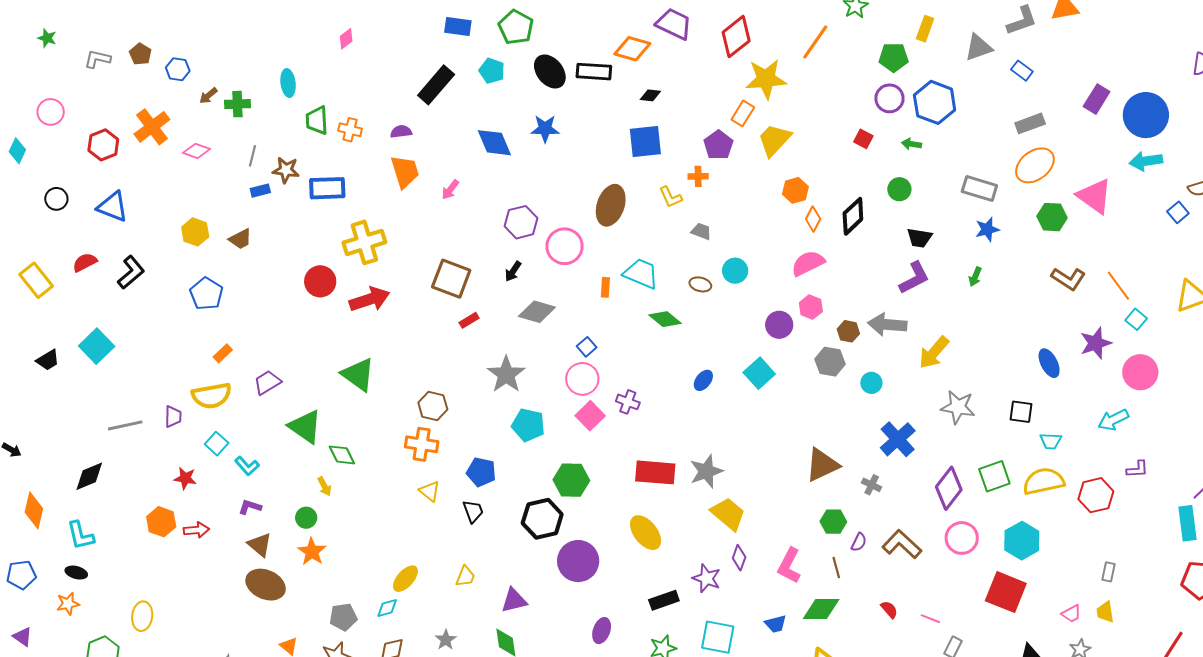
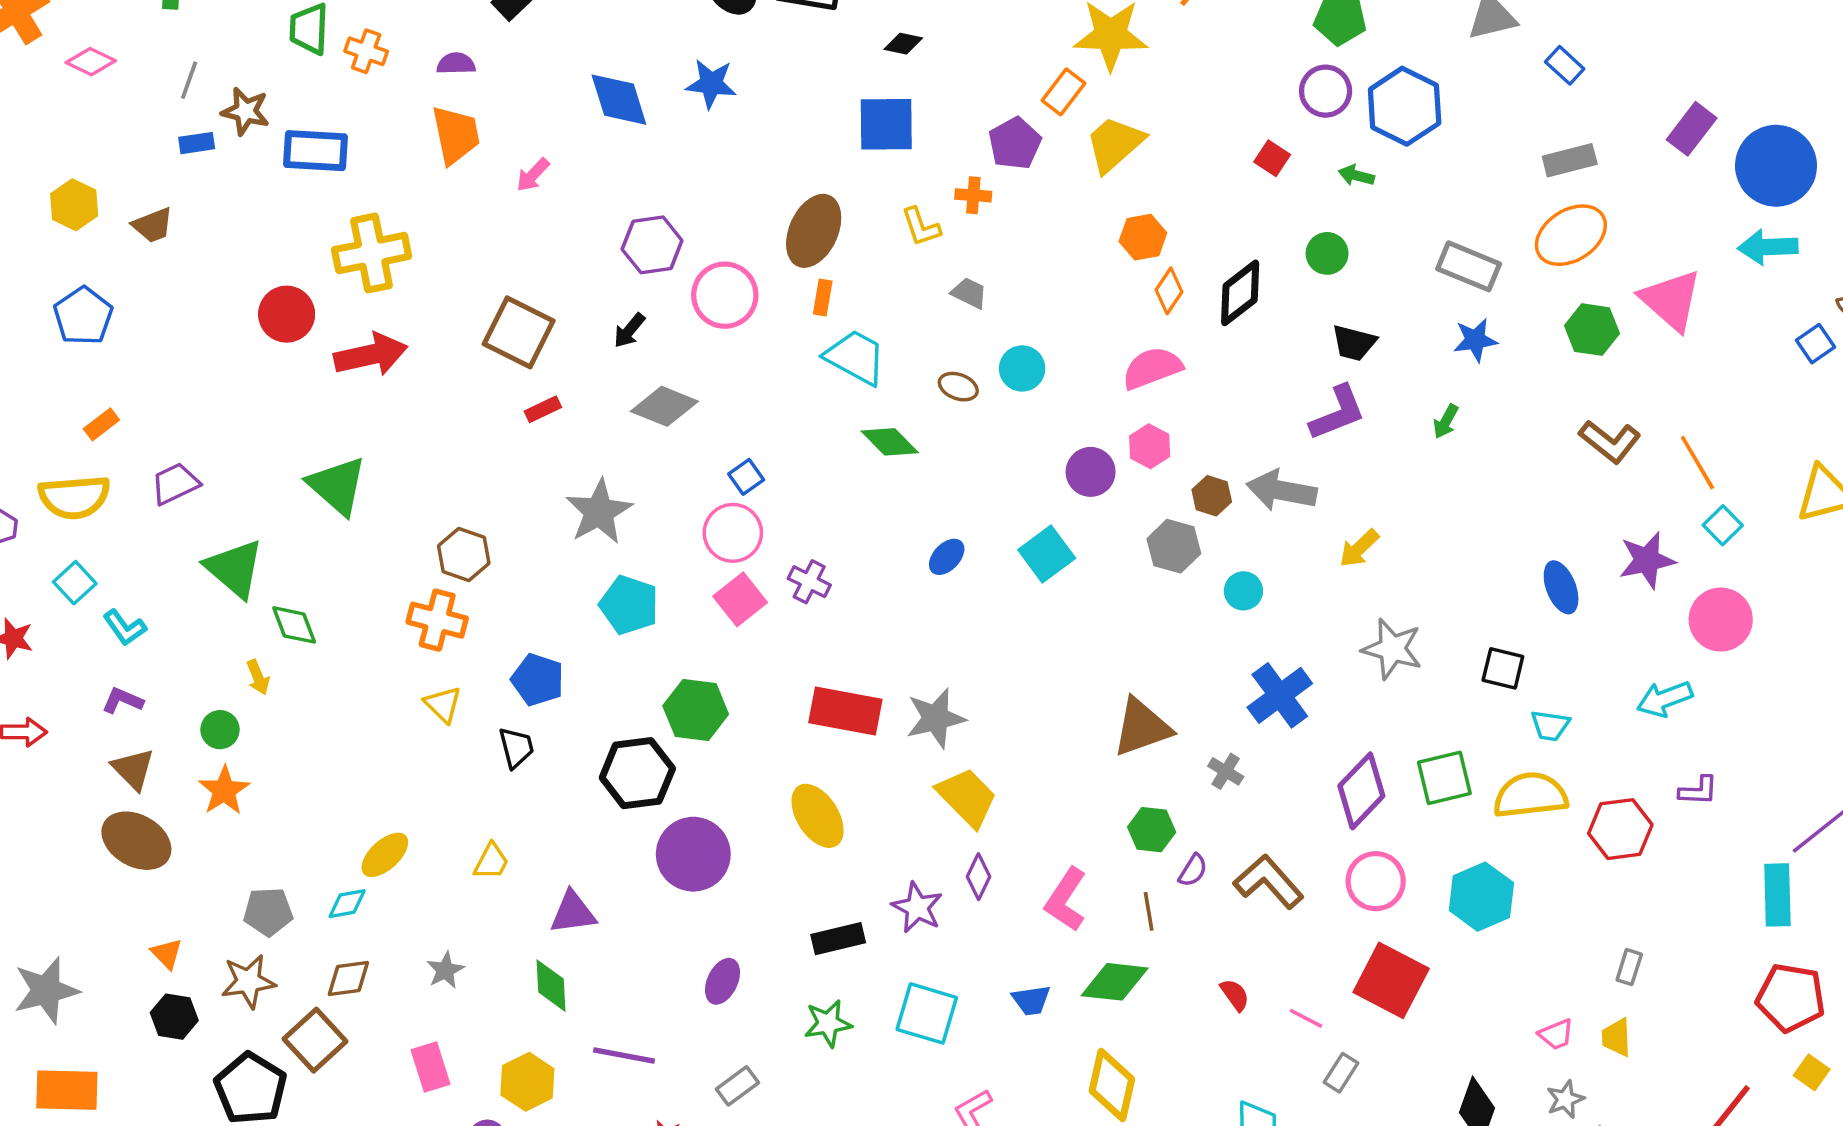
orange rectangle: (605, 287) -> (823, 298), moved
yellow arrow: (934, 353) -> (1359, 548), size x0.7
red square: (1006, 592) -> (1391, 980), moved

